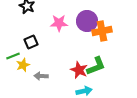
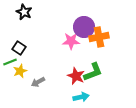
pink star: (59, 23) -> (71, 41), moved
black square: (31, 42) -> (19, 48), moved, turned -32
gray arrow: (41, 76) -> (38, 82), turned -32

